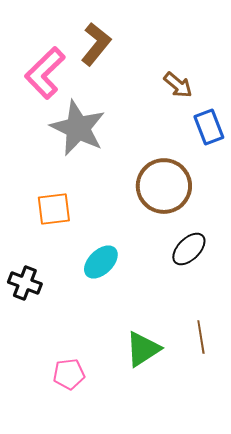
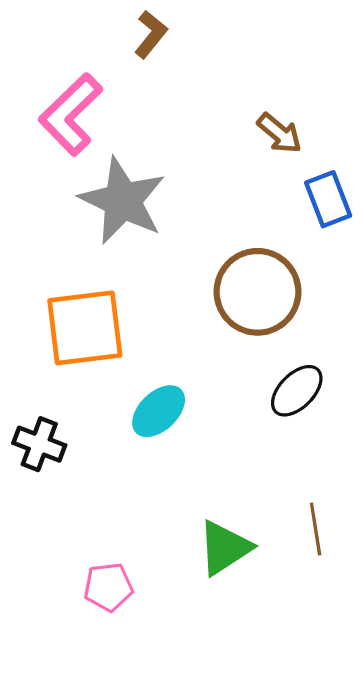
brown L-shape: (96, 44) -> (151, 34), moved, size x0.7
orange square: (54, 209) -> (85, 328), size x1.5

